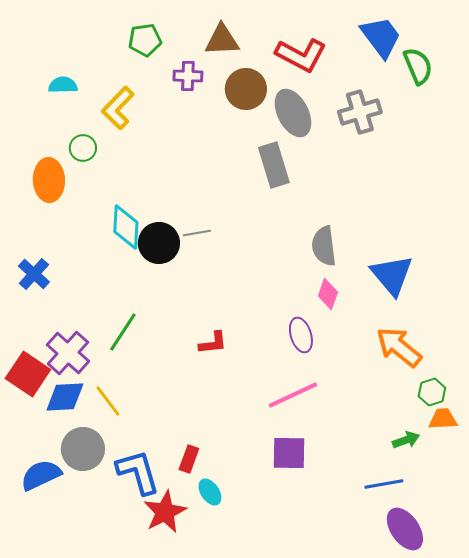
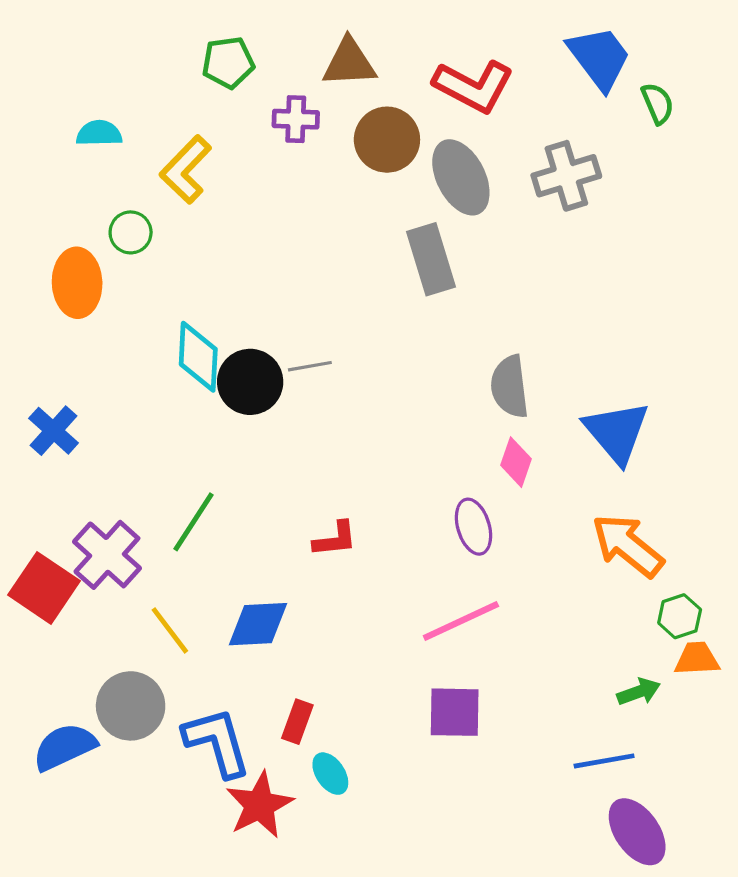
green semicircle: (418, 66) -> (658, 103), size x0.7
blue diamond: (65, 397) -> (258, 624), moved

